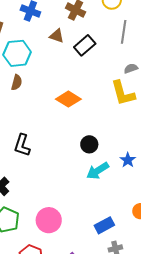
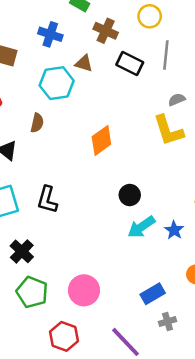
black rectangle: (85, 45) -> (130, 64), moved, turned 70
cyan hexagon: (17, 53) -> (57, 83), moved
orange diamond: (68, 99) -> (101, 140), turned -65
blue star: (128, 160) -> (174, 230), moved

